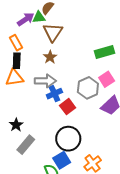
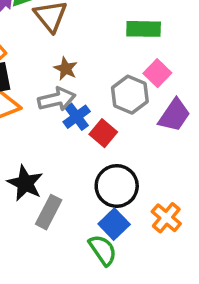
green rectangle: (105, 52) -> (144, 29), turned 30
brown star: (50, 57) -> (66, 69), moved
black star: (16, 125) -> (25, 183), size x1.5

